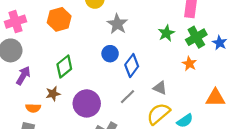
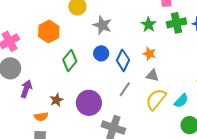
green cross: (196, 37) -> (177, 23), turned 30
orange star: (189, 64) -> (149, 54), moved
green diamond: (64, 67) -> (70, 60), moved

